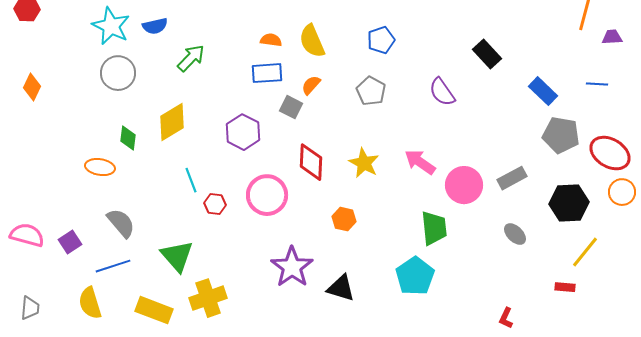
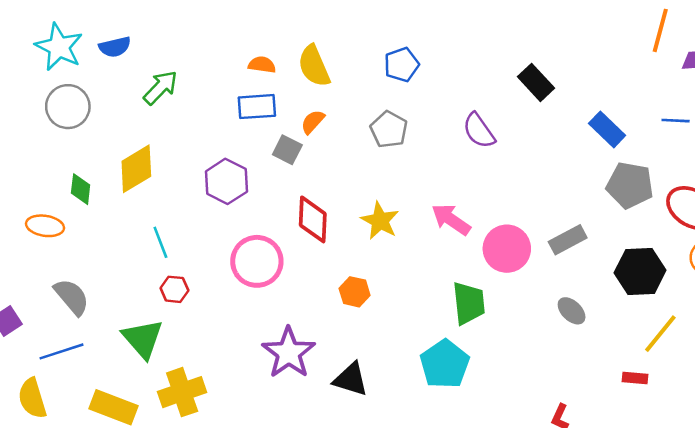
red hexagon: (215, 204) -> (174, 289), moved

